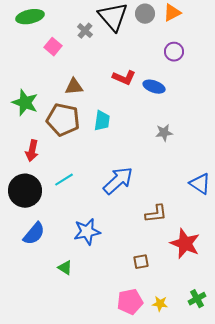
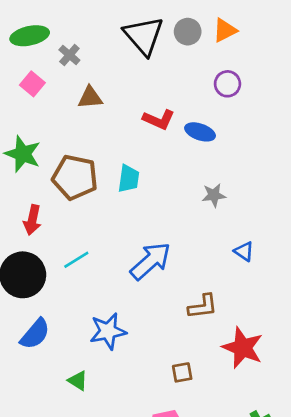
gray cross: (85, 31) -> (69, 55), moved
pink square: (53, 47) -> (32, 84), moved
brown triangle: (74, 87) -> (90, 98), moved
blue triangle: (200, 184) -> (244, 251), moved, size x0.7

